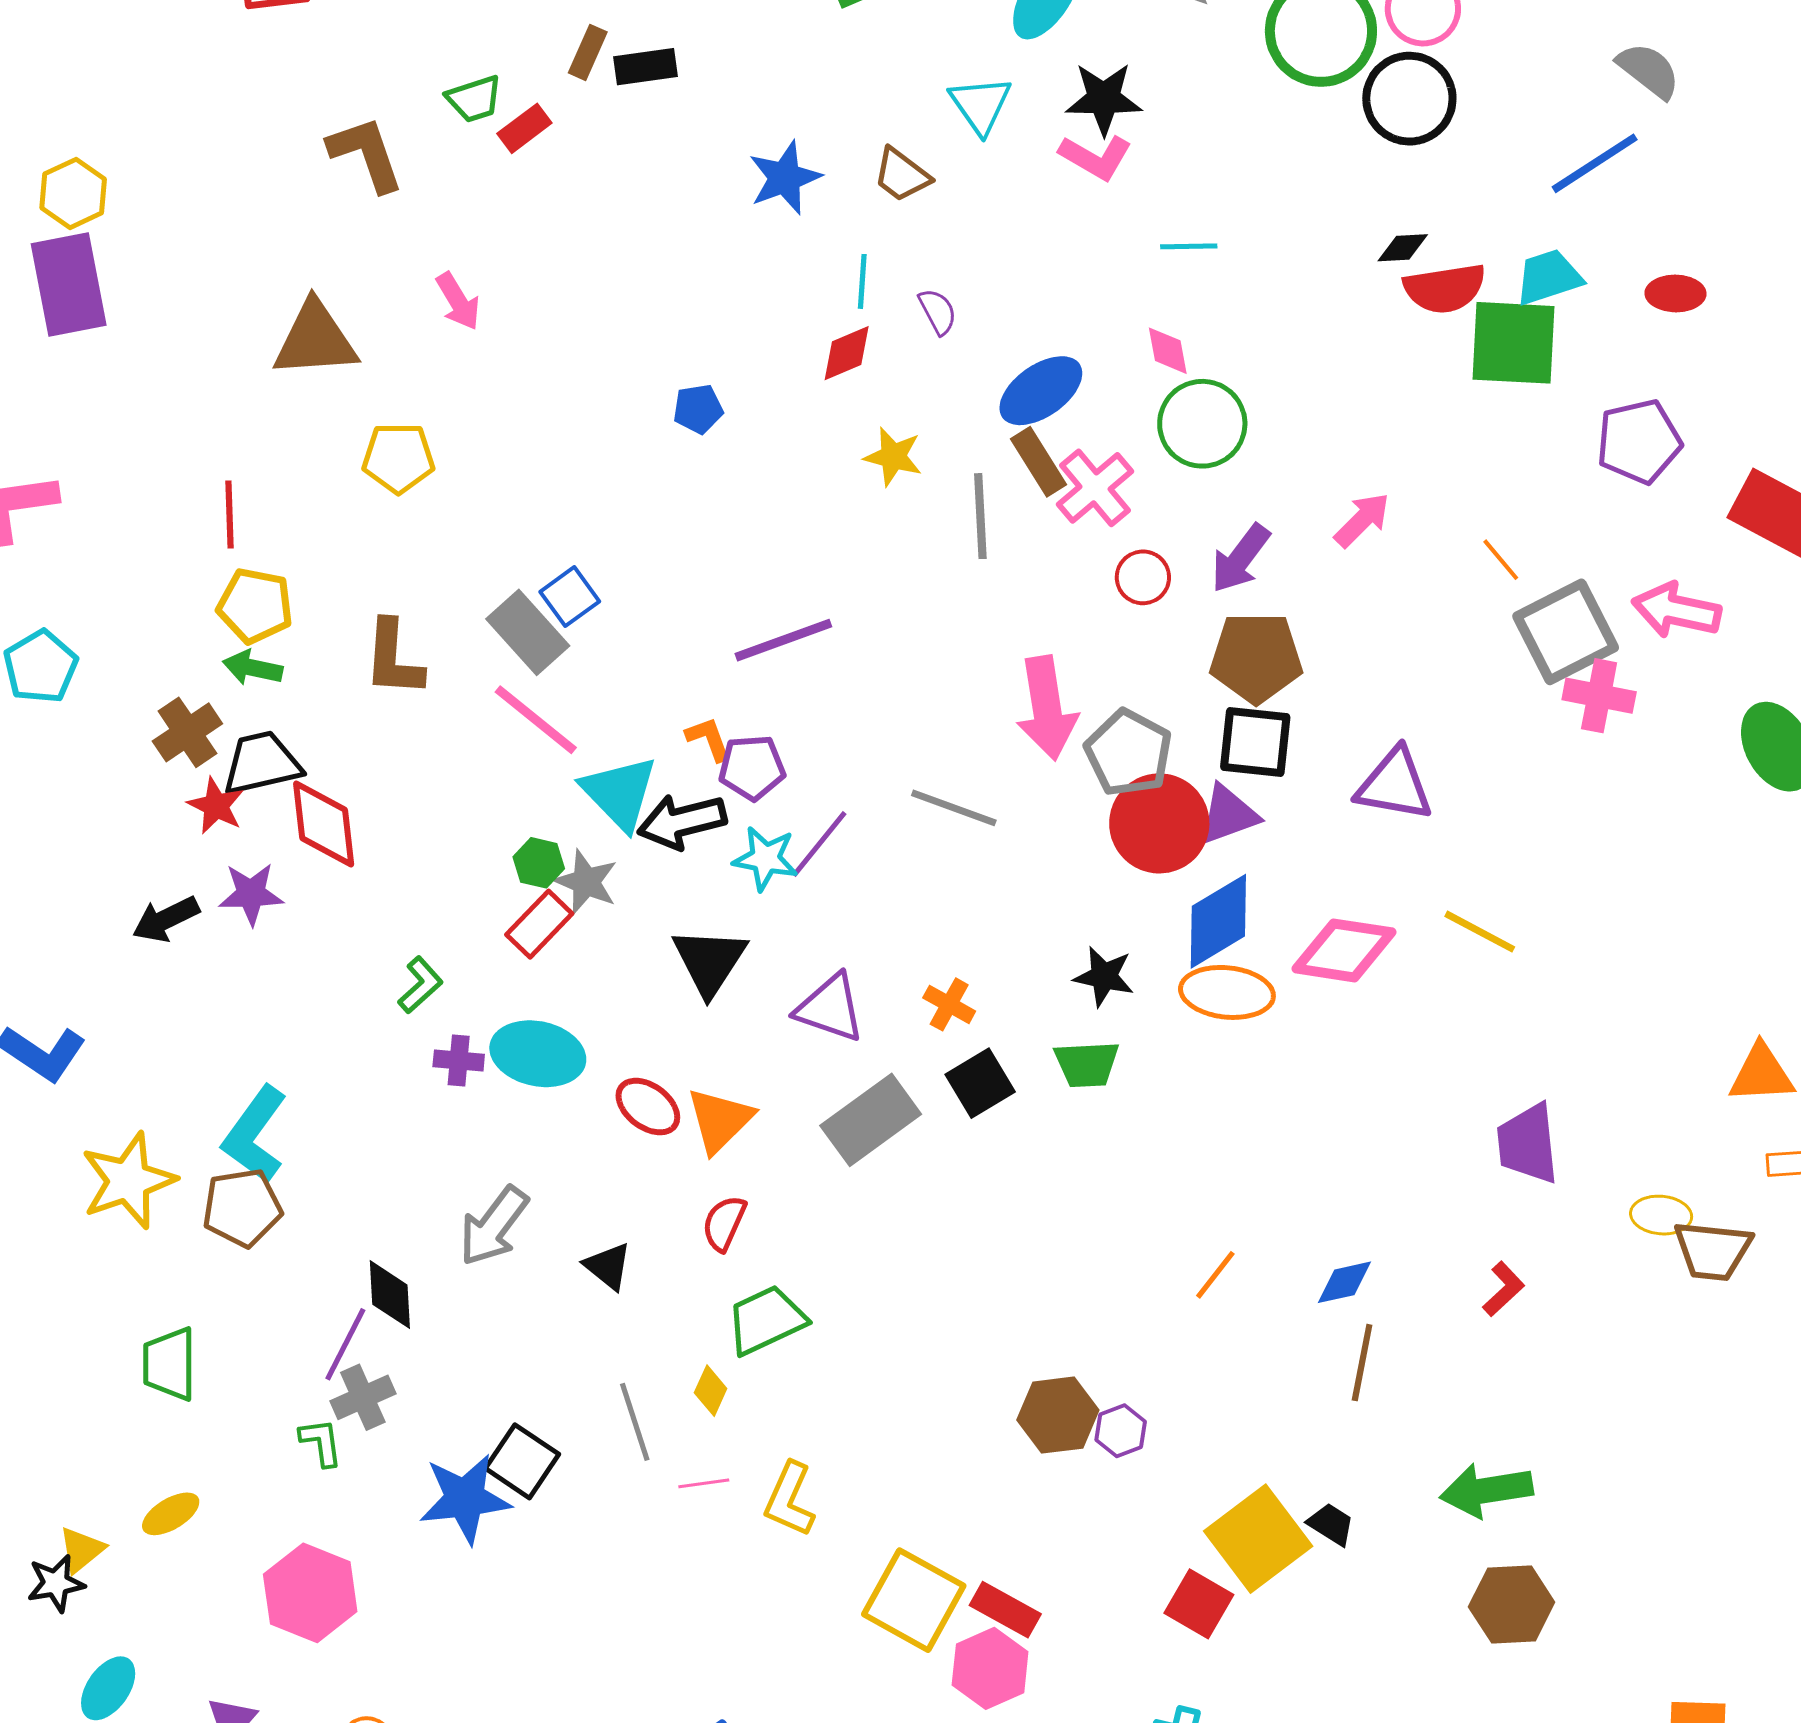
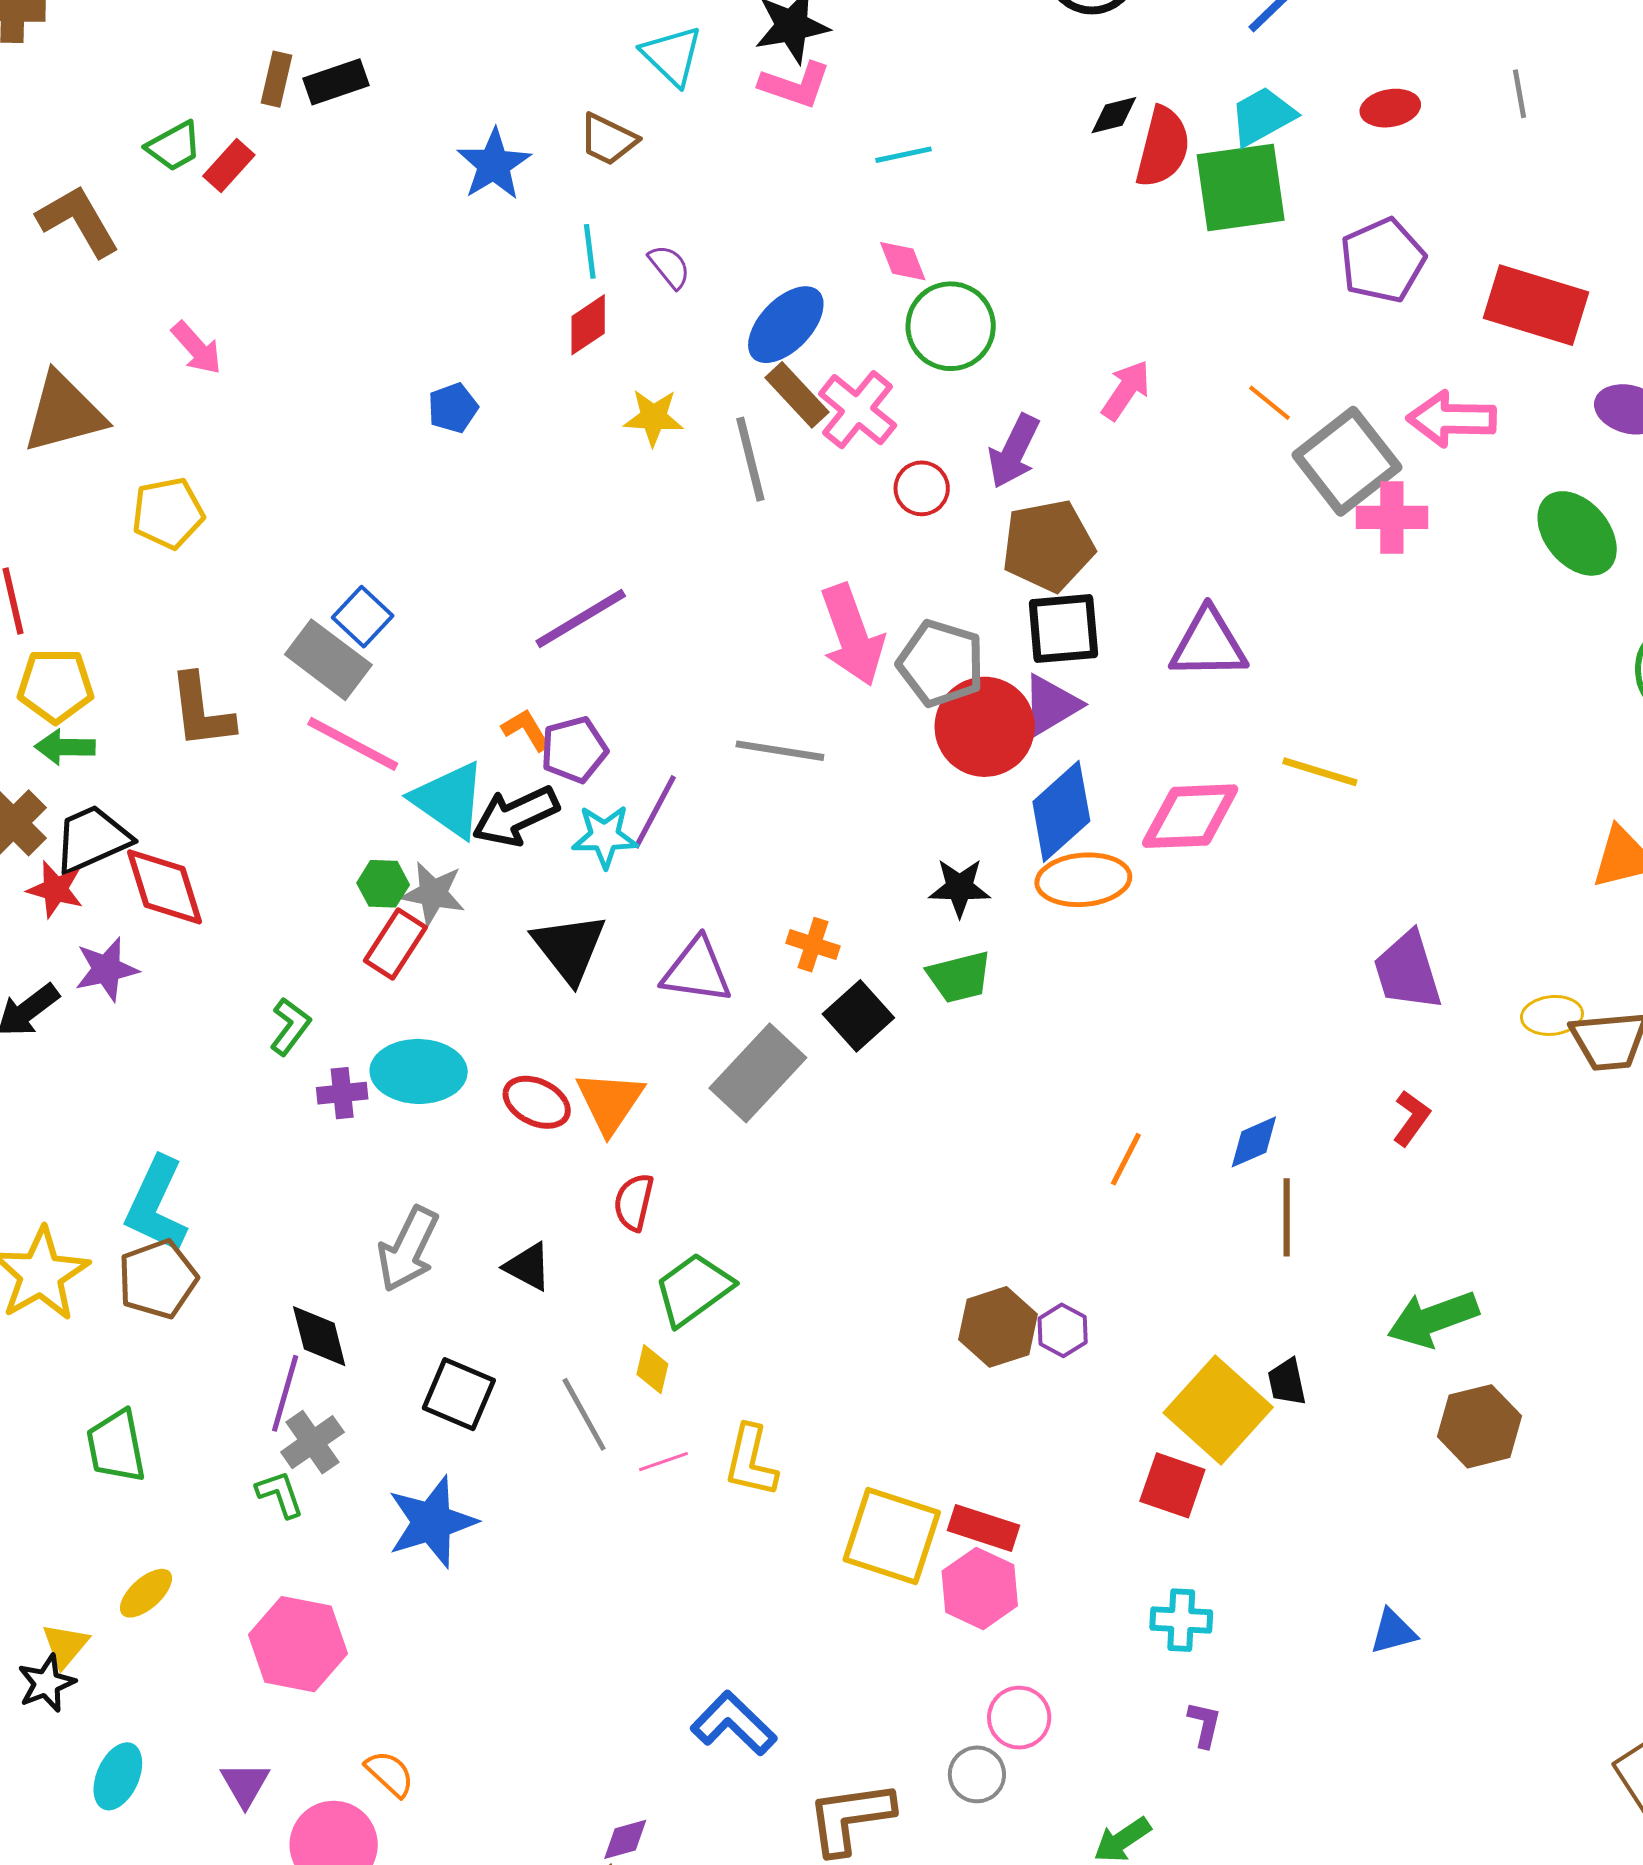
red semicircle: (1445, 288) -> (1163, 147), turned -56
black square: (522, 1461) -> (459, 1394), moved
black trapezoid: (1331, 1524) -> (1287, 1382), turned -123

